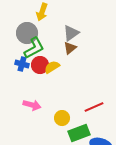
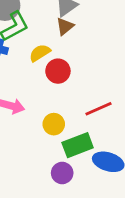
red circle: (40, 65) -> (58, 71), moved

